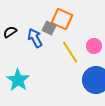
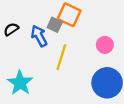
yellow line: (70, 52) -> (61, 57), moved, turned 50

